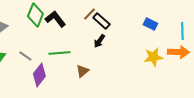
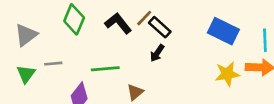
black L-shape: (55, 19) -> (118, 23), moved
blue rectangle: (150, 24) -> (223, 31), size x1.6
gray line: (25, 56) -> (53, 64), moved, turned -40

